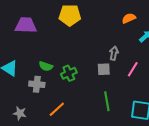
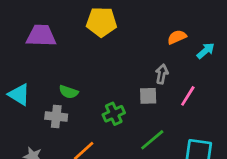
orange semicircle: (129, 18) -> (177, 37), moved
green cross: (69, 73) -> (114, 114), moved
green line: (107, 101) -> (152, 140), turned 60

